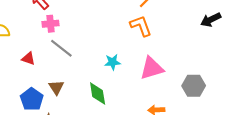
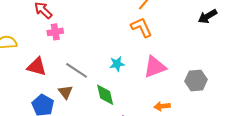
gray line: (61, 48) -> (77, 70), moved
red triangle: (28, 59) -> (37, 67), size x1.5

